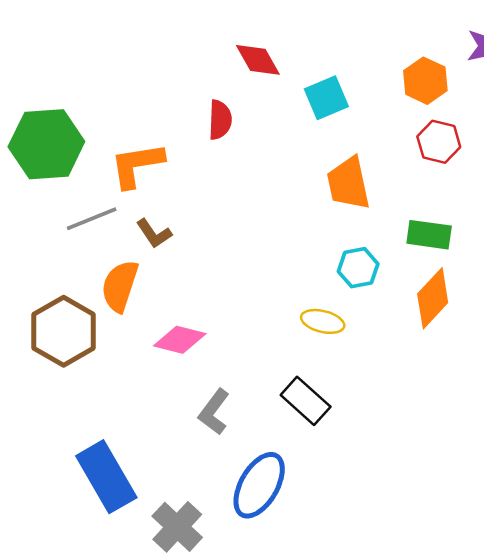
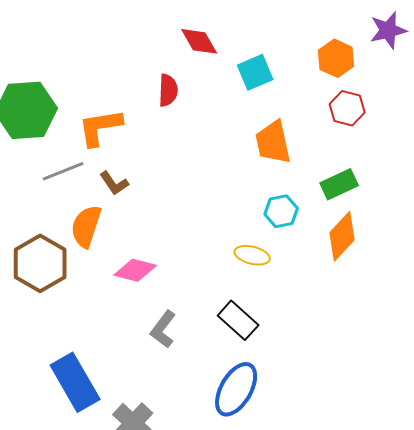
green rectangle: (429, 235) -> (339, 184), turned -33
blue ellipse: (259, 485) -> (236, 389), moved

